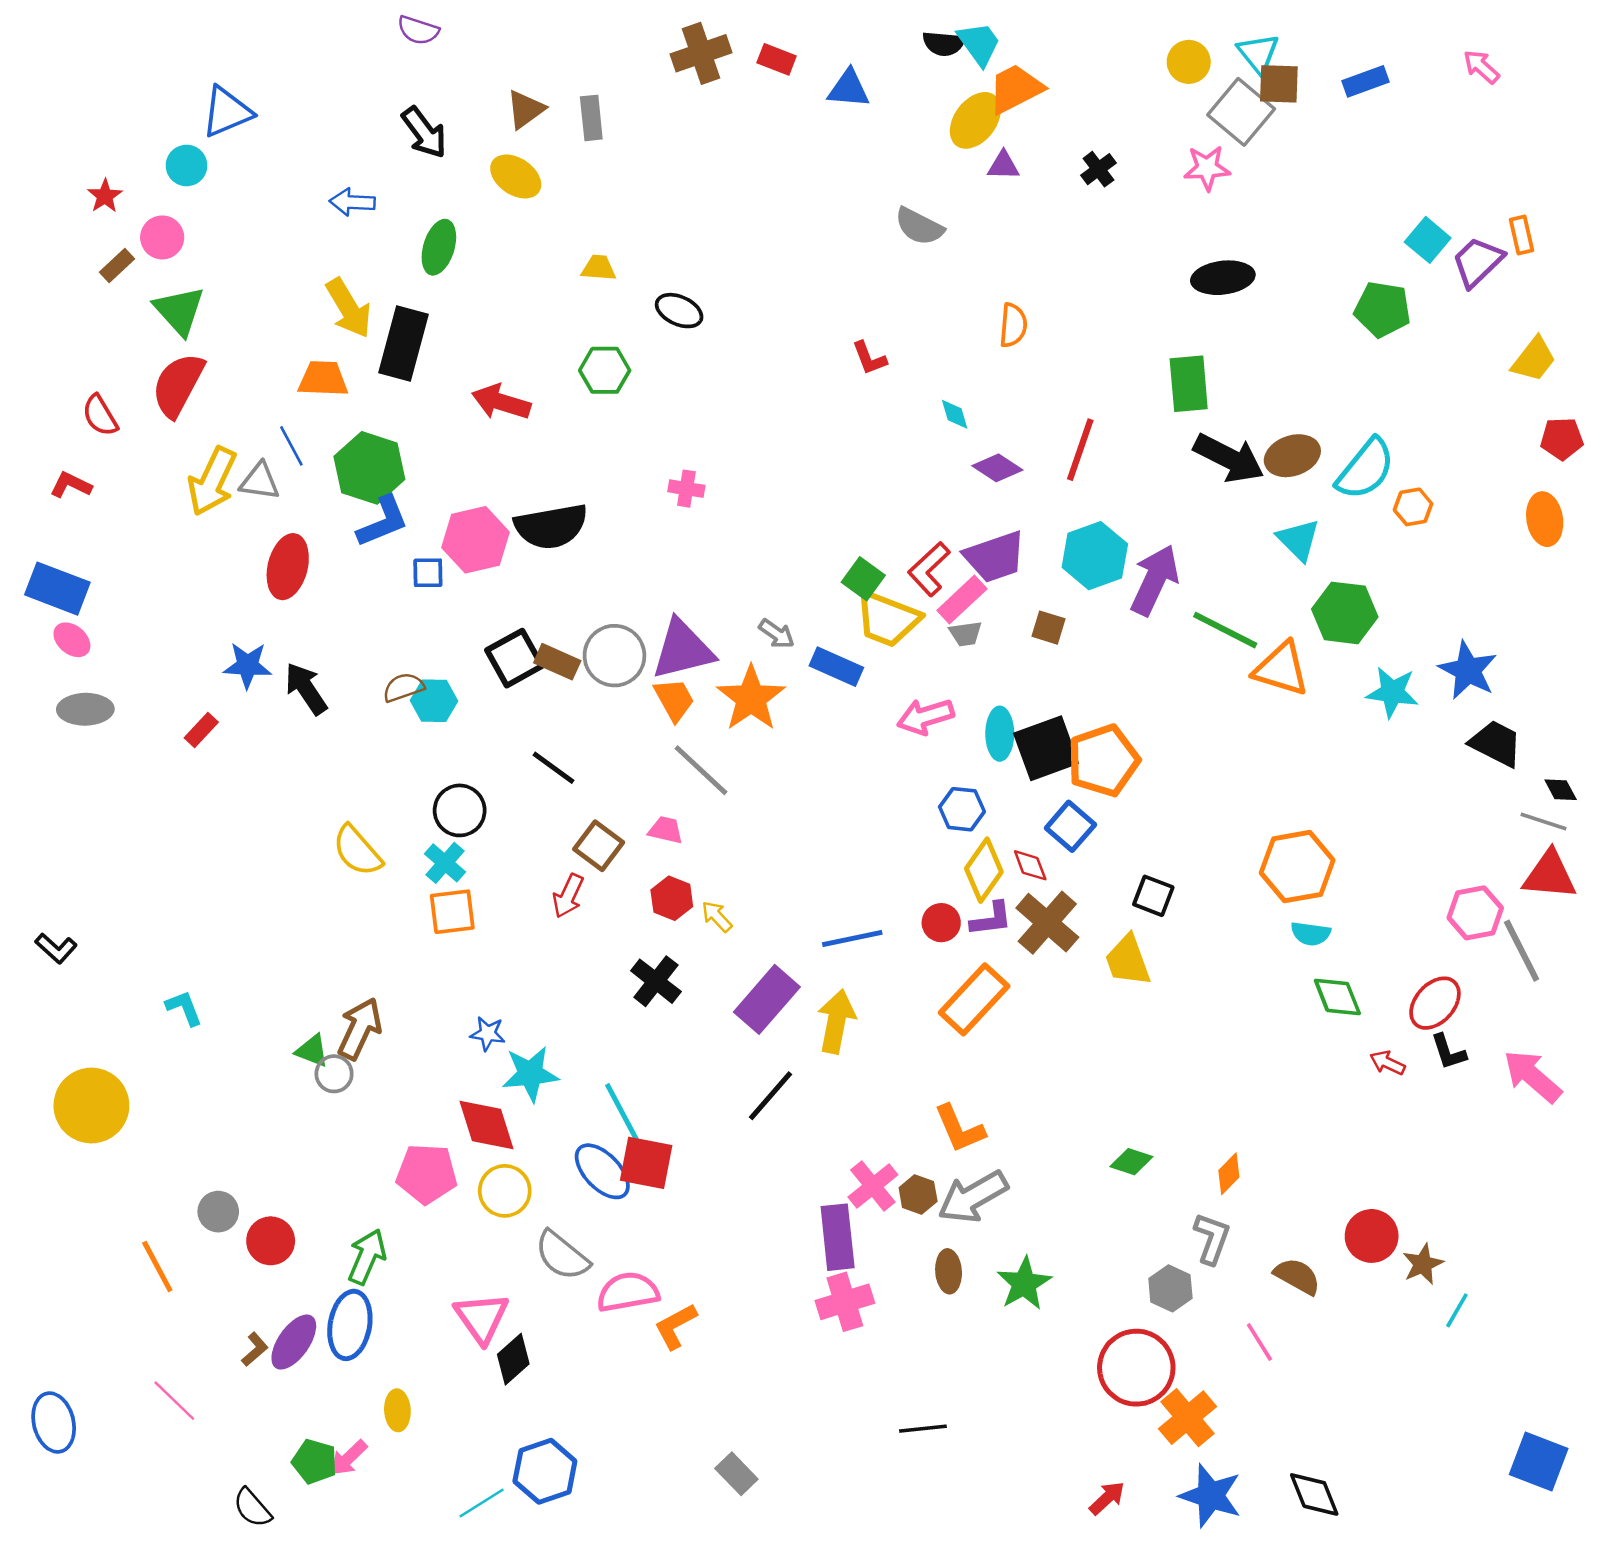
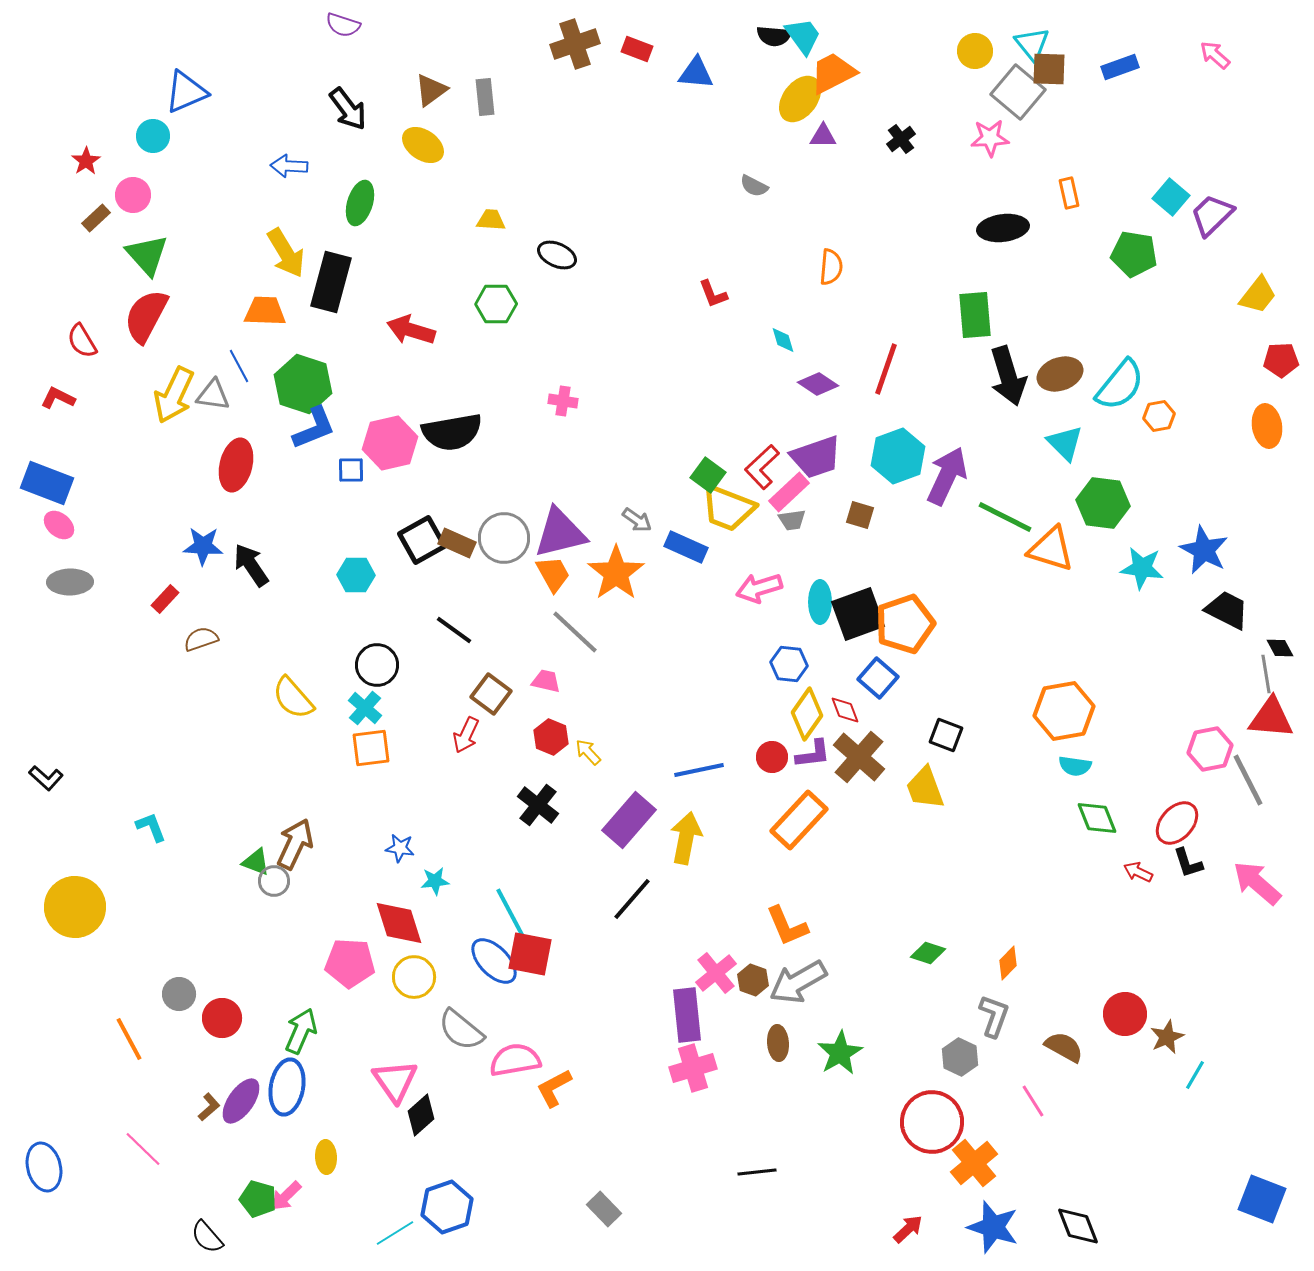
gray semicircle: (919, 226) -> (754, 186), size x0.7
orange rectangle: (1522, 235) -> (1069, 193), moved
black arrow: (1229, 458) -> (1008, 376), turned 46
brown semicircle: (404, 687) -> (201, 639), moved
gray line: (1543, 821) -> (1266, 674), turned 63
cyan star: (530, 1074) -> (435, 881), size x0.6

